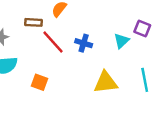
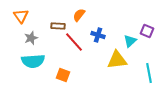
blue cross: (84, 43) -> (98, 35), moved
yellow triangle: (106, 82) -> (117, 60), moved

